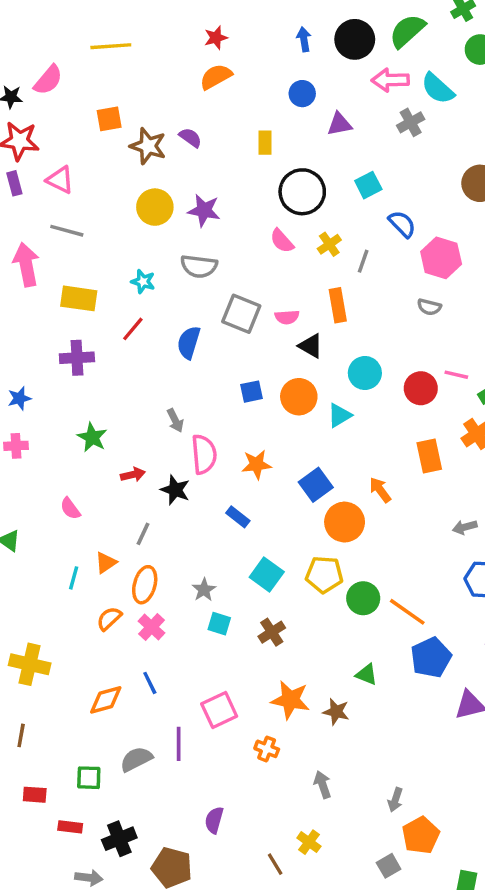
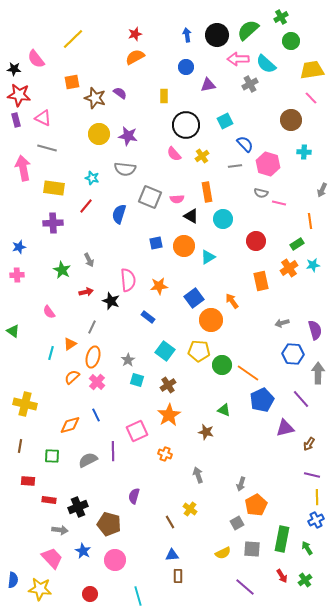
yellow line: (111, 46) -> (73, 39), turned -40
pink semicircle: (48, 80) -> (36, 59), turned 102
gray line: (363, 261) -> (235, 166), moved, turned 64
cyan circle: (365, 373) -> (223, 219), moved
pink line: (456, 375) -> (279, 203), moved
gray arrow: (175, 420) -> (89, 260), moved
orange star: (290, 700) -> (169, 415), moved, turned 30
green square: (89, 778) -> (52, 456), moved

